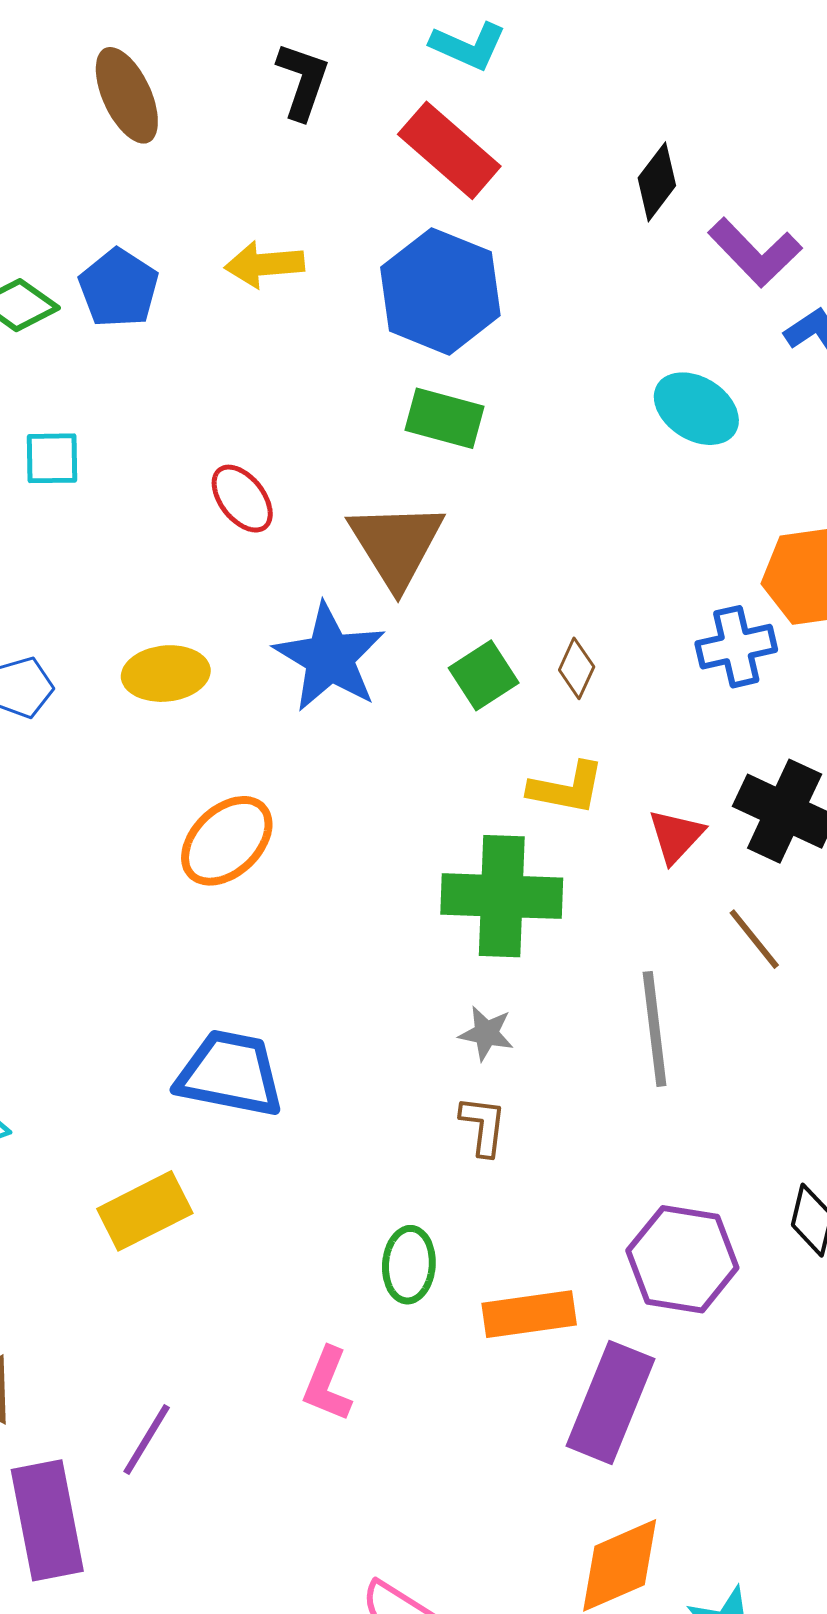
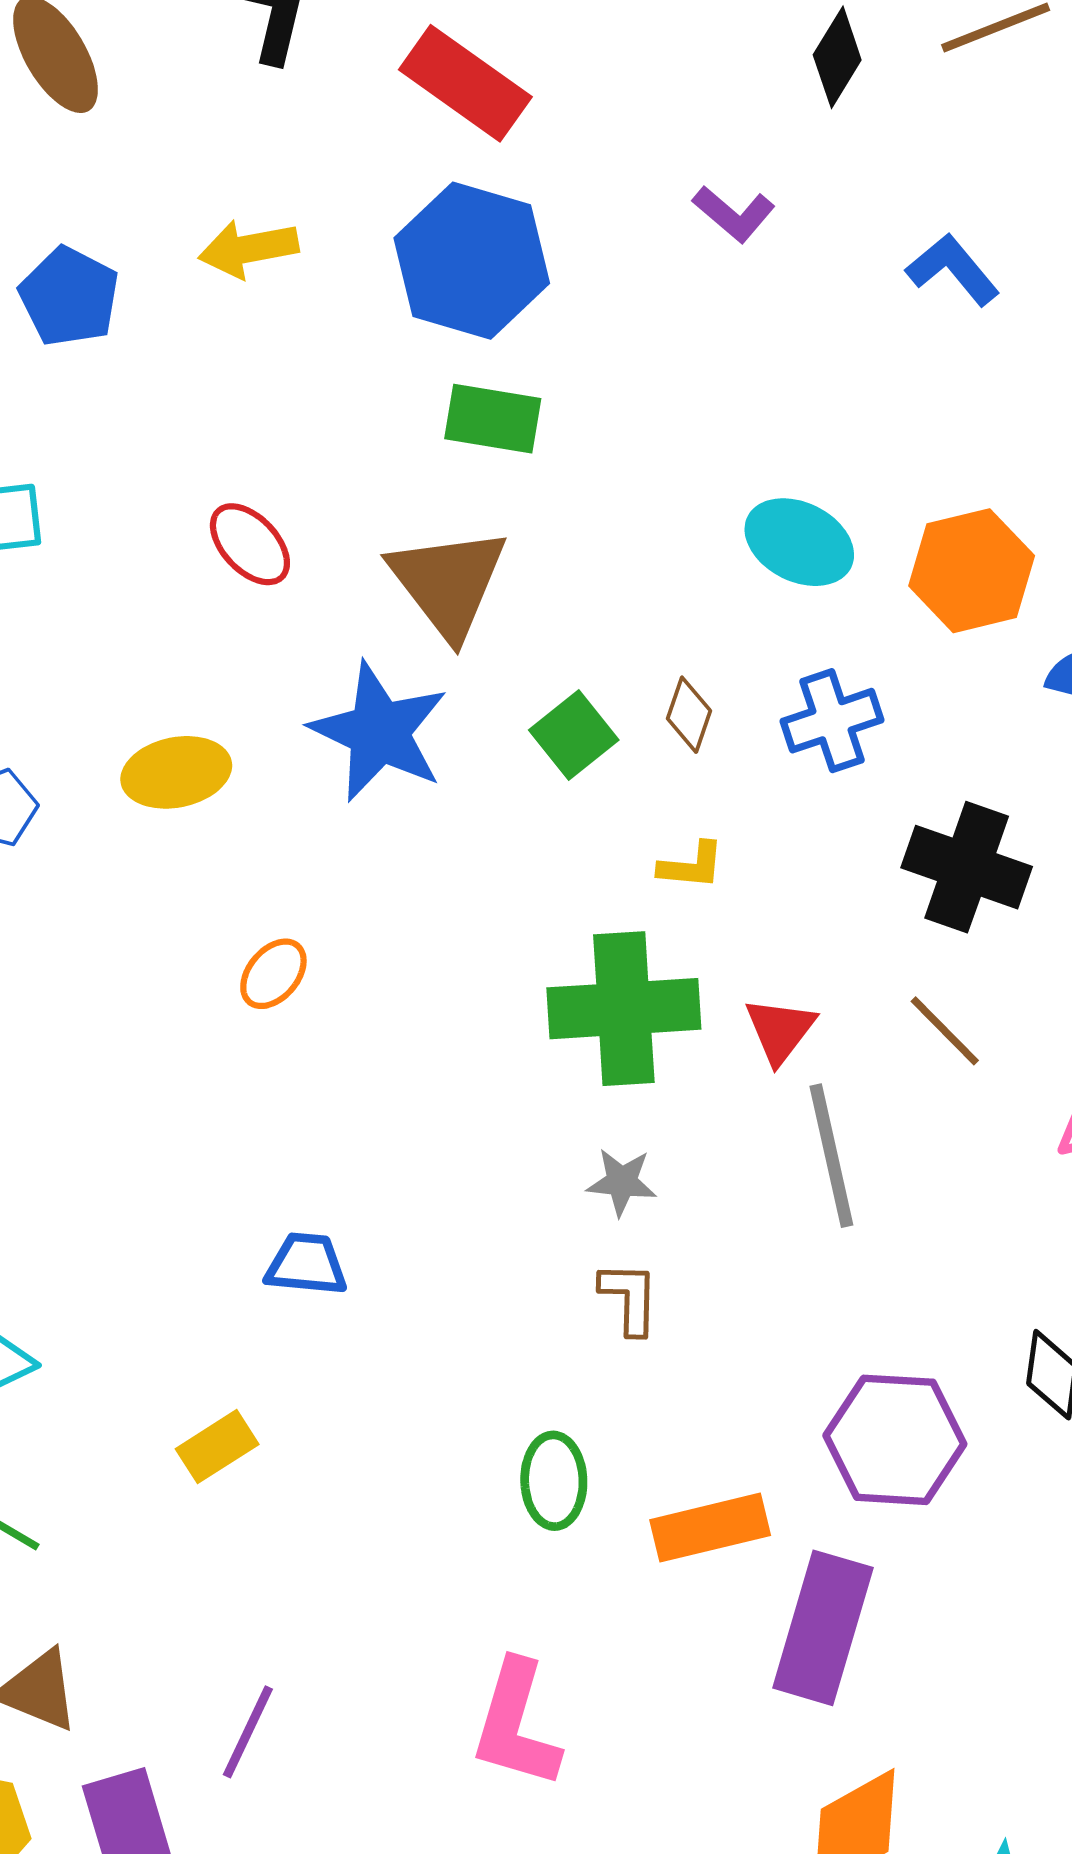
black diamond: (657, 182) -> (837, 57), moved
purple L-shape: (755, 252) -> (734, 214), moved, size x0.7
cyan ellipse: (696, 409) -> (799, 542), moved
blue cross: (736, 647) -> (832, 721), moved
yellow L-shape: (567, 788) -> (691, 866), size x0.7
red triangle: (676, 836) -> (780, 1030), moved
orange ellipse: (227, 841) -> (273, 974), size x0.6
blue trapezoid: (230, 1074) -> (306, 1264), size x0.6
yellow rectangle: (145, 1211) -> (217, 1447), size x0.7
pink L-shape: (327, 1384) -> (516, 1724), moved, size x1.4

